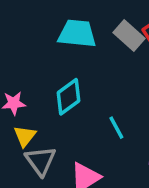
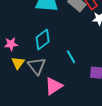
gray triangle: (41, 161) -> (37, 66), moved

